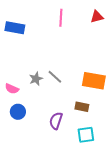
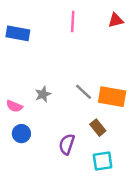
gray line: (55, 77) -> (83, 92), moved
brown rectangle: (82, 107) -> (98, 128), turned 40

